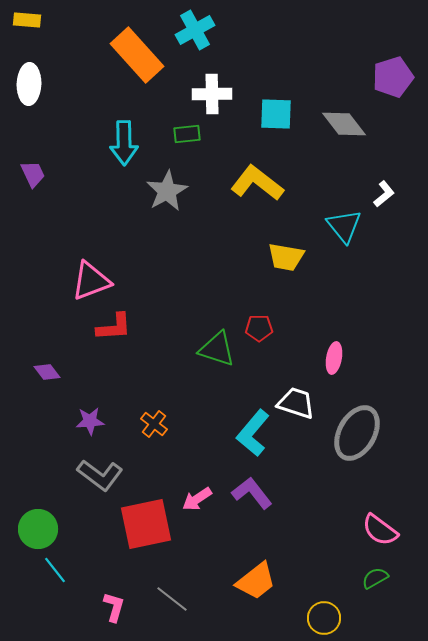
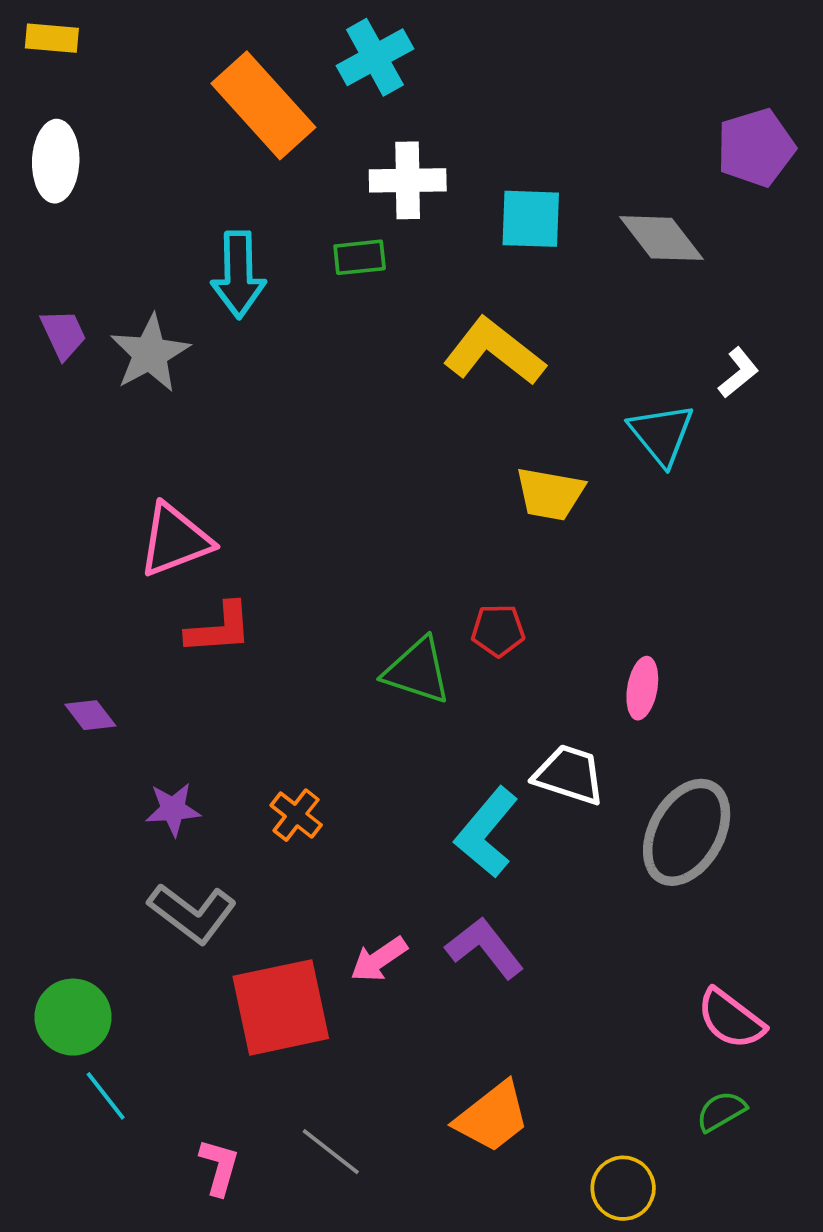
gray star: (167, 191) -> (150, 353), moved

